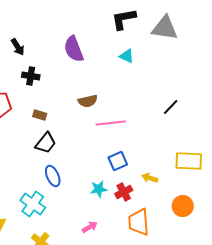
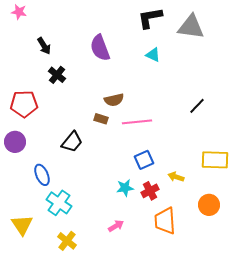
black cross: (31, 76) -> (57, 75), turned 30
brown rectangle: (40, 115) -> (101, 119), moved
blue ellipse: (53, 176) -> (42, 175), moved

